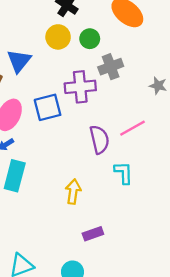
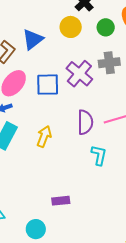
green circle: (90, 39) -> (106, 27), moved
purple cross: (80, 87) -> (79, 74), turned 32
yellow arrow: (73, 192) -> (44, 136), moved

